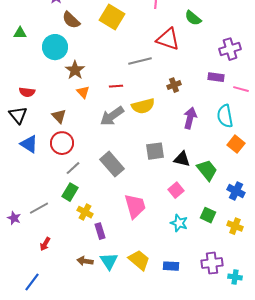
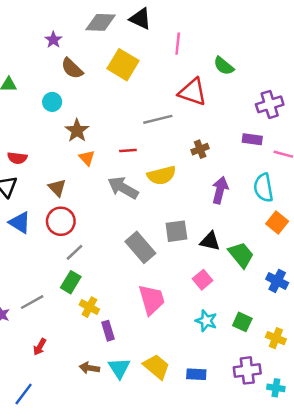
cyan circle: (55, 47) -> (52, 102), size x0.6
gray arrow: (112, 116) -> (123, 188), turned 65
gray rectangle: (112, 164) -> (140, 247), moved
green square: (208, 215) -> (242, 322), moved
yellow cross: (235, 226) -> (276, 338), moved

